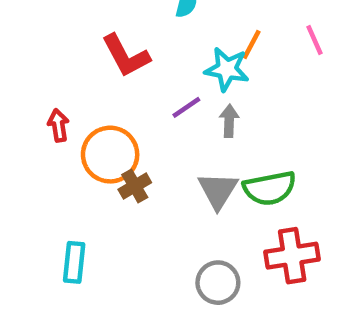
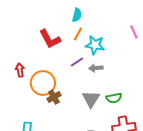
orange line: (252, 44) -> (78, 34), moved
gray arrow: (229, 121) -> (96, 68), turned -96
green semicircle: (270, 188) -> (114, 98), size x0.7

